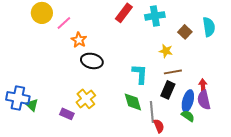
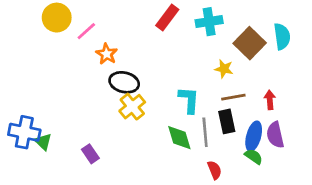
brown square: (185, 32) -> (250, 43), size x1.6
red arrow: (203, 86) -> (270, 100), moved
black rectangle: (168, 90) -> (227, 121), turned -36
yellow cross: (86, 99) -> (132, 107), moved
gray line: (152, 112) -> (205, 132), moved
purple rectangle: (67, 114) -> (90, 154), turned 32

